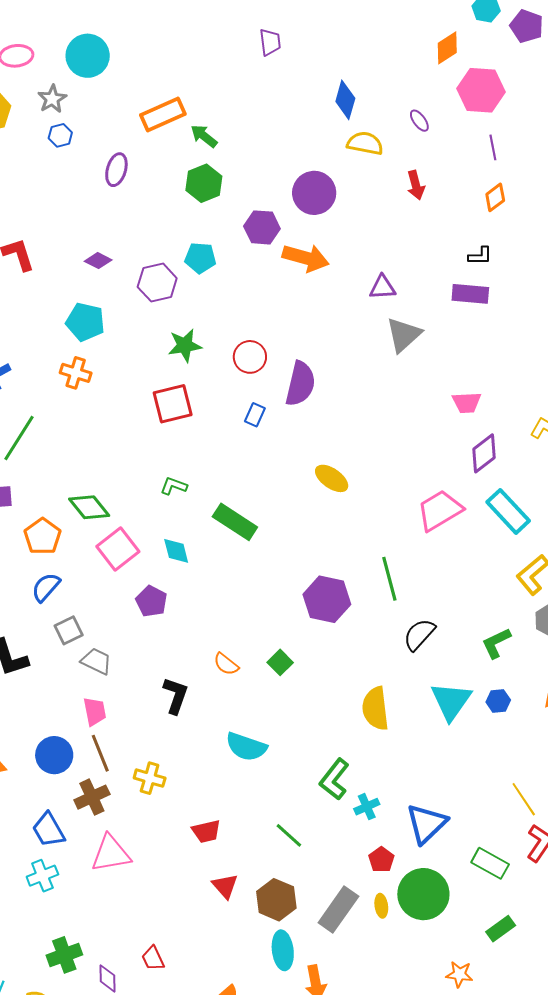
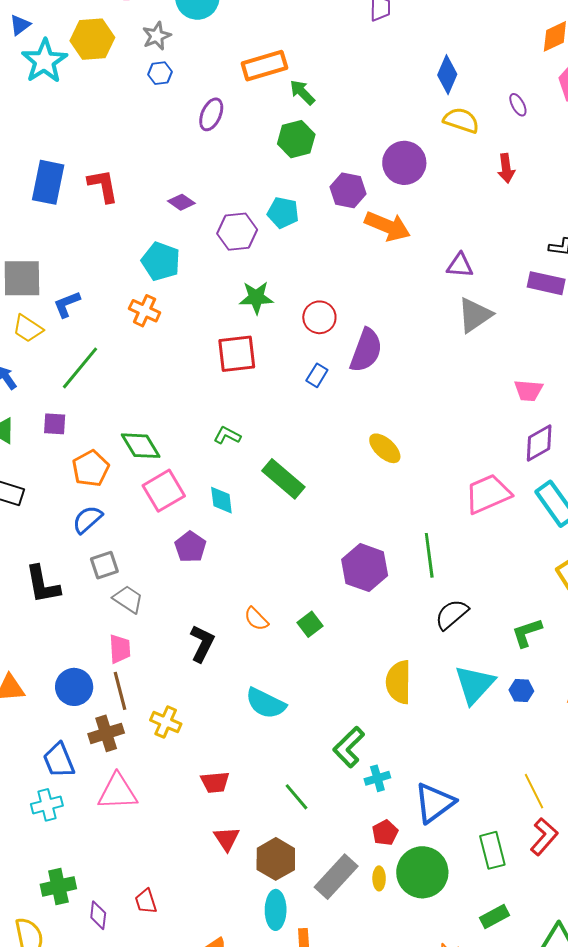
green rectangle: (490, 863) -> (492, 850), turned 39

